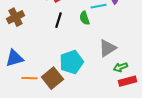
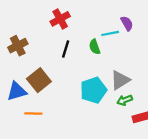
cyan pentagon: (71, 62) -> (93, 90), moved
green arrow: (120, 67) -> (125, 100), moved
brown square: (52, 78) -> (39, 80), moved

